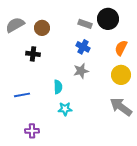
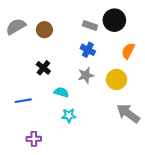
black cross: (33, 54) -> (43, 68), moved, turned 32
yellow circle: (121, 75) -> (116, 80), moved
cyan semicircle: (58, 87) -> (61, 92), turned -72

